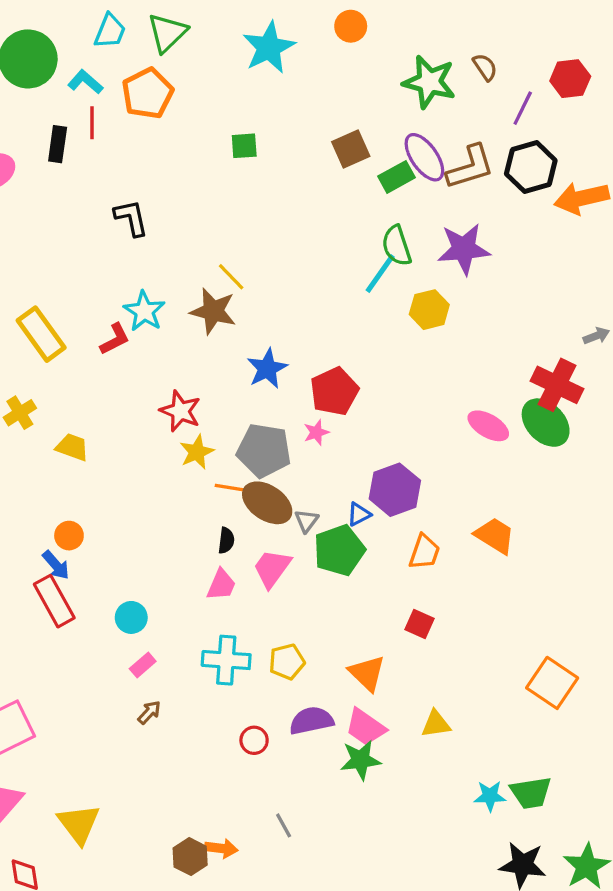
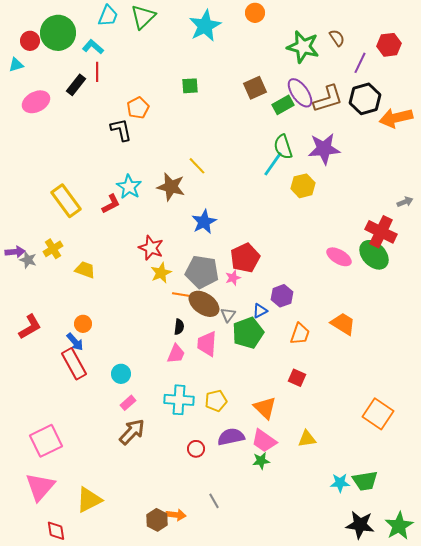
orange pentagon: (148, 93) -> (138, 108), moved, size x0.7
black rectangle: (58, 144) -> (76, 85), turned 30
yellow line: (231, 277) -> (197, 166), moved
red pentagon: (334, 391) -> (245, 258), moved
pink star: (316, 432) -> (233, 278), moved
purple hexagon: (395, 490) -> (282, 296), size x0.7
pink trapezoid: (272, 568) -> (207, 344), turned -32
brown arrow: (149, 712) -> (132, 432), size x1.8
green star: (361, 760) -> (261, 461), size x0.7
yellow triangle: (79, 824) -> (89, 500), turned 40

